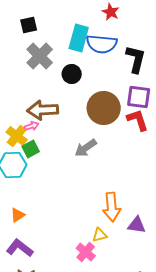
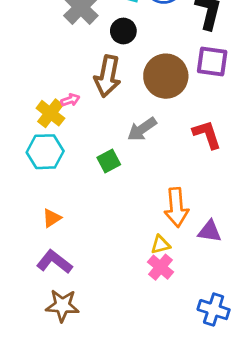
brown arrow: (43, 110) -> (107, 76), moved, turned -76
red L-shape: (138, 120) -> (207, 134), moved
green square: (31, 149) -> (109, 161), moved
pink cross: (86, 252) -> (160, 267), moved

